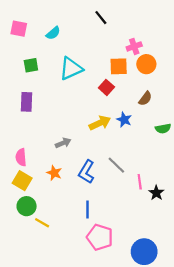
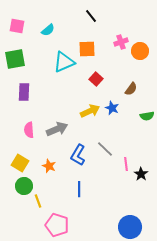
orange circle: (146, 64) -> (140, 51), moved
green square: (31, 65) -> (15, 59), moved, size x1.5
orange square: (119, 66) -> (87, 49), moved
gray arrow: (63, 143) -> (57, 129), size x1.5
pink semicircle: (21, 157) -> (29, 130), moved
orange star: (54, 173) -> (49, 166), moved
yellow line: (42, 223) -> (38, 201), turned 40
pink pentagon: (100, 237) -> (57, 225), moved

